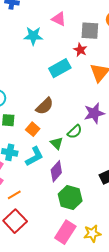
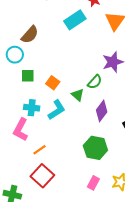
brown semicircle: (45, 106) -> (30, 35), moved
purple diamond: (56, 171) -> (102, 111), moved
pink rectangle: (65, 232) -> (93, 183), size x0.6

